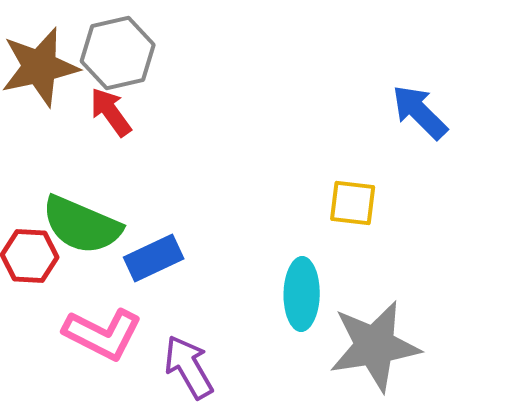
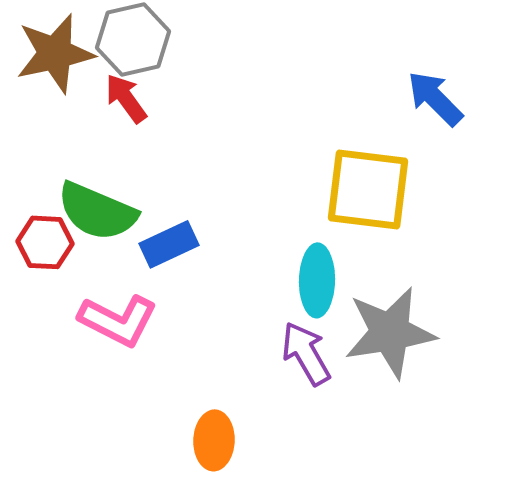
yellow square: (353, 203) -> (368, 189), size x1.8
purple arrow: (189, 367) -> (306, 353), moved

